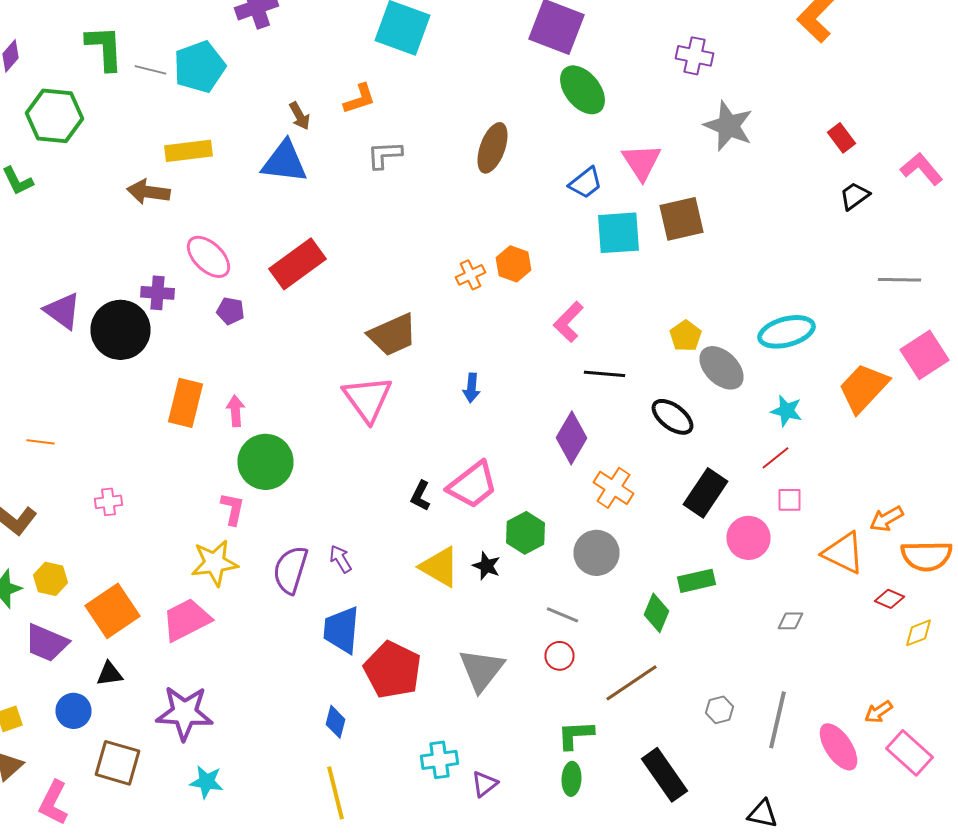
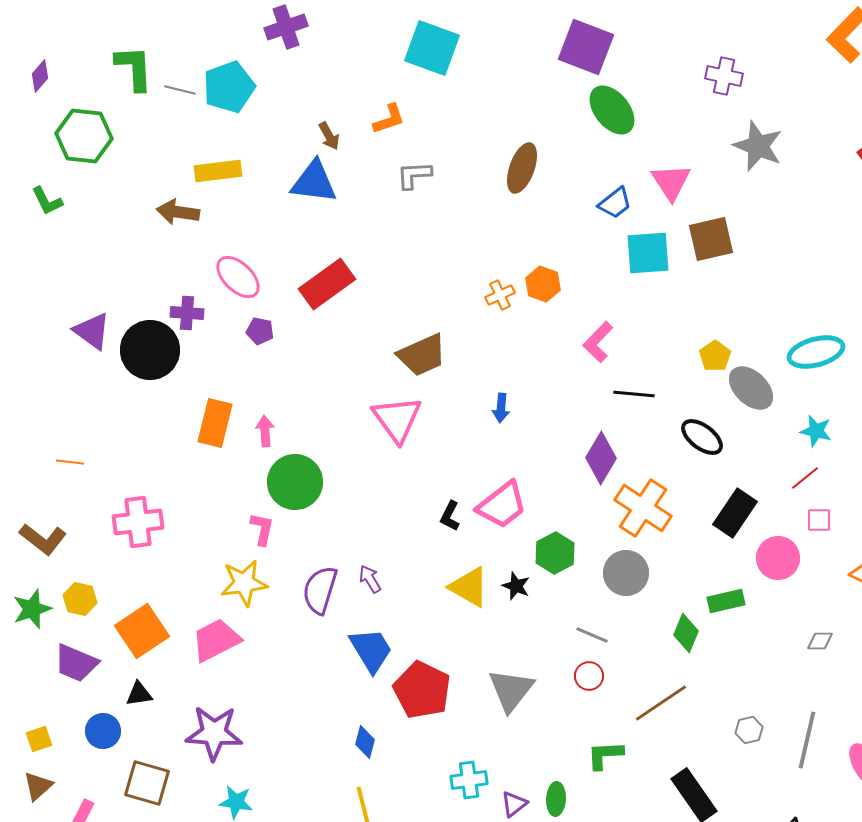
orange cross: (614, 488) -> (643, 508), size x1.4
pink cross: (108, 502) -> (138, 522), size x1.8
blue trapezoid: (342, 630) -> (371, 650), turned 144
green ellipse: (572, 779) -> (556, 799), moved

